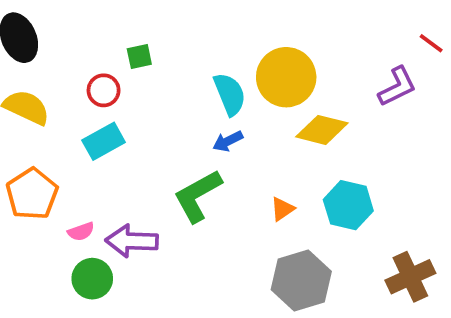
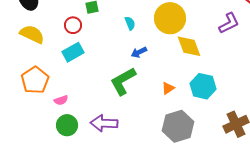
cyan semicircle: (230, 94) -> (130, 23), moved, size x0.6
yellow diamond: (322, 130) -> (189, 46), turned 56
purple arrow: (132, 241) -> (104, 123), moved

